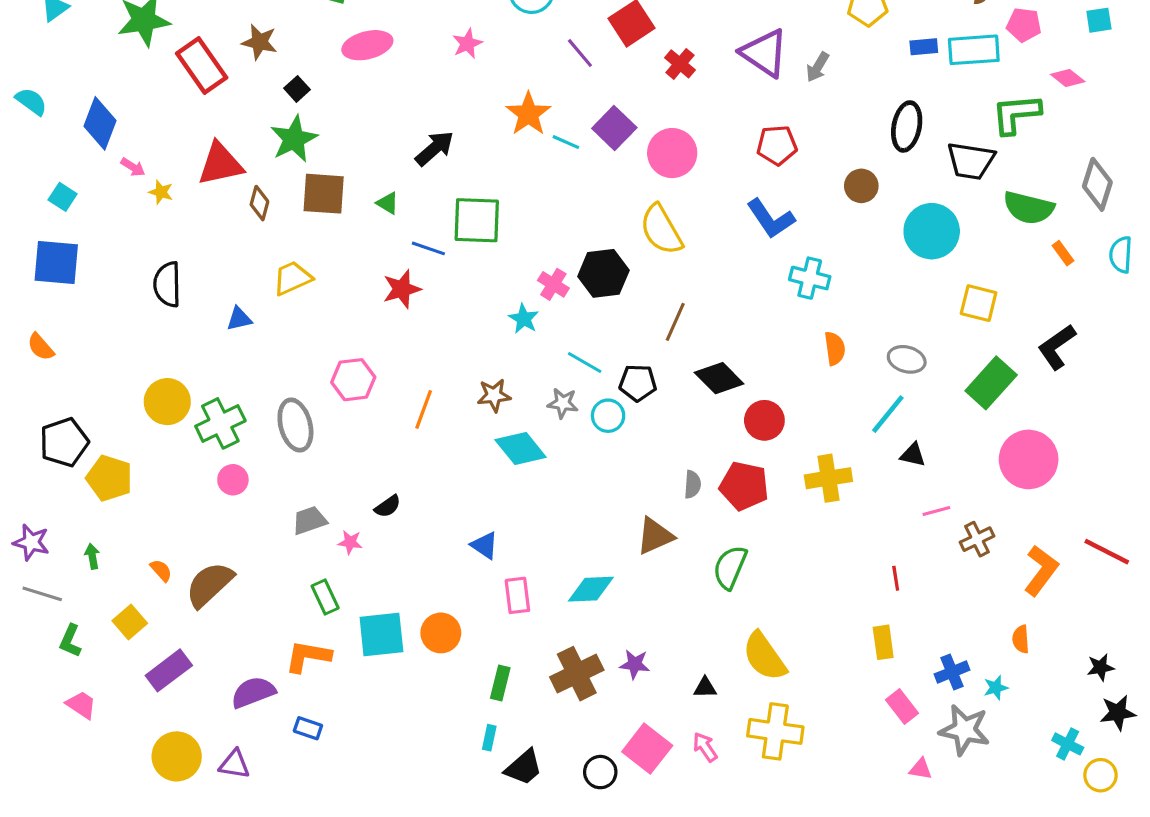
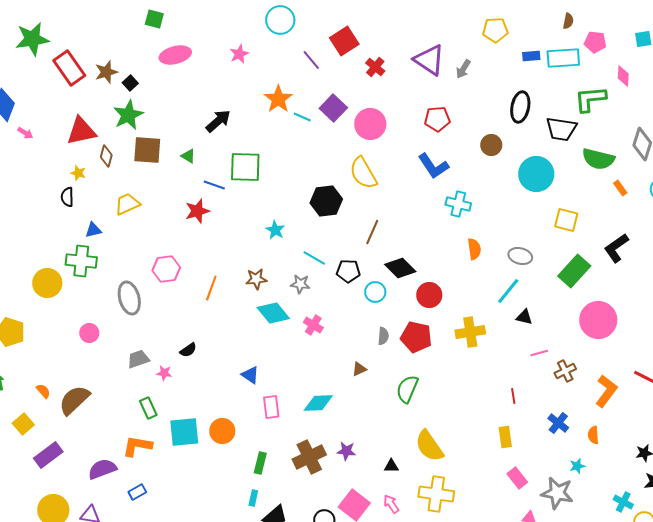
brown star: (259, 42) -> (106, 72), moved, turned -30
pink diamond: (1068, 78) -> (623, 76), turned 55
yellow star: (161, 192) -> (78, 173), moved
black semicircle: (167, 284) -> (67, 197), moved, size x0.7
pink cross: (553, 284) -> (313, 325), moved
cyan circle: (608, 416) -> (375, 292), moved
green cross: (220, 423) -> (81, 261), moved, turned 32
brown triangle: (655, 536) -> (359, 369), size x0.6
blue cross: (952, 672) -> (558, 423), moved, turned -30
blue rectangle: (308, 728) -> (137, 492), turned -48

